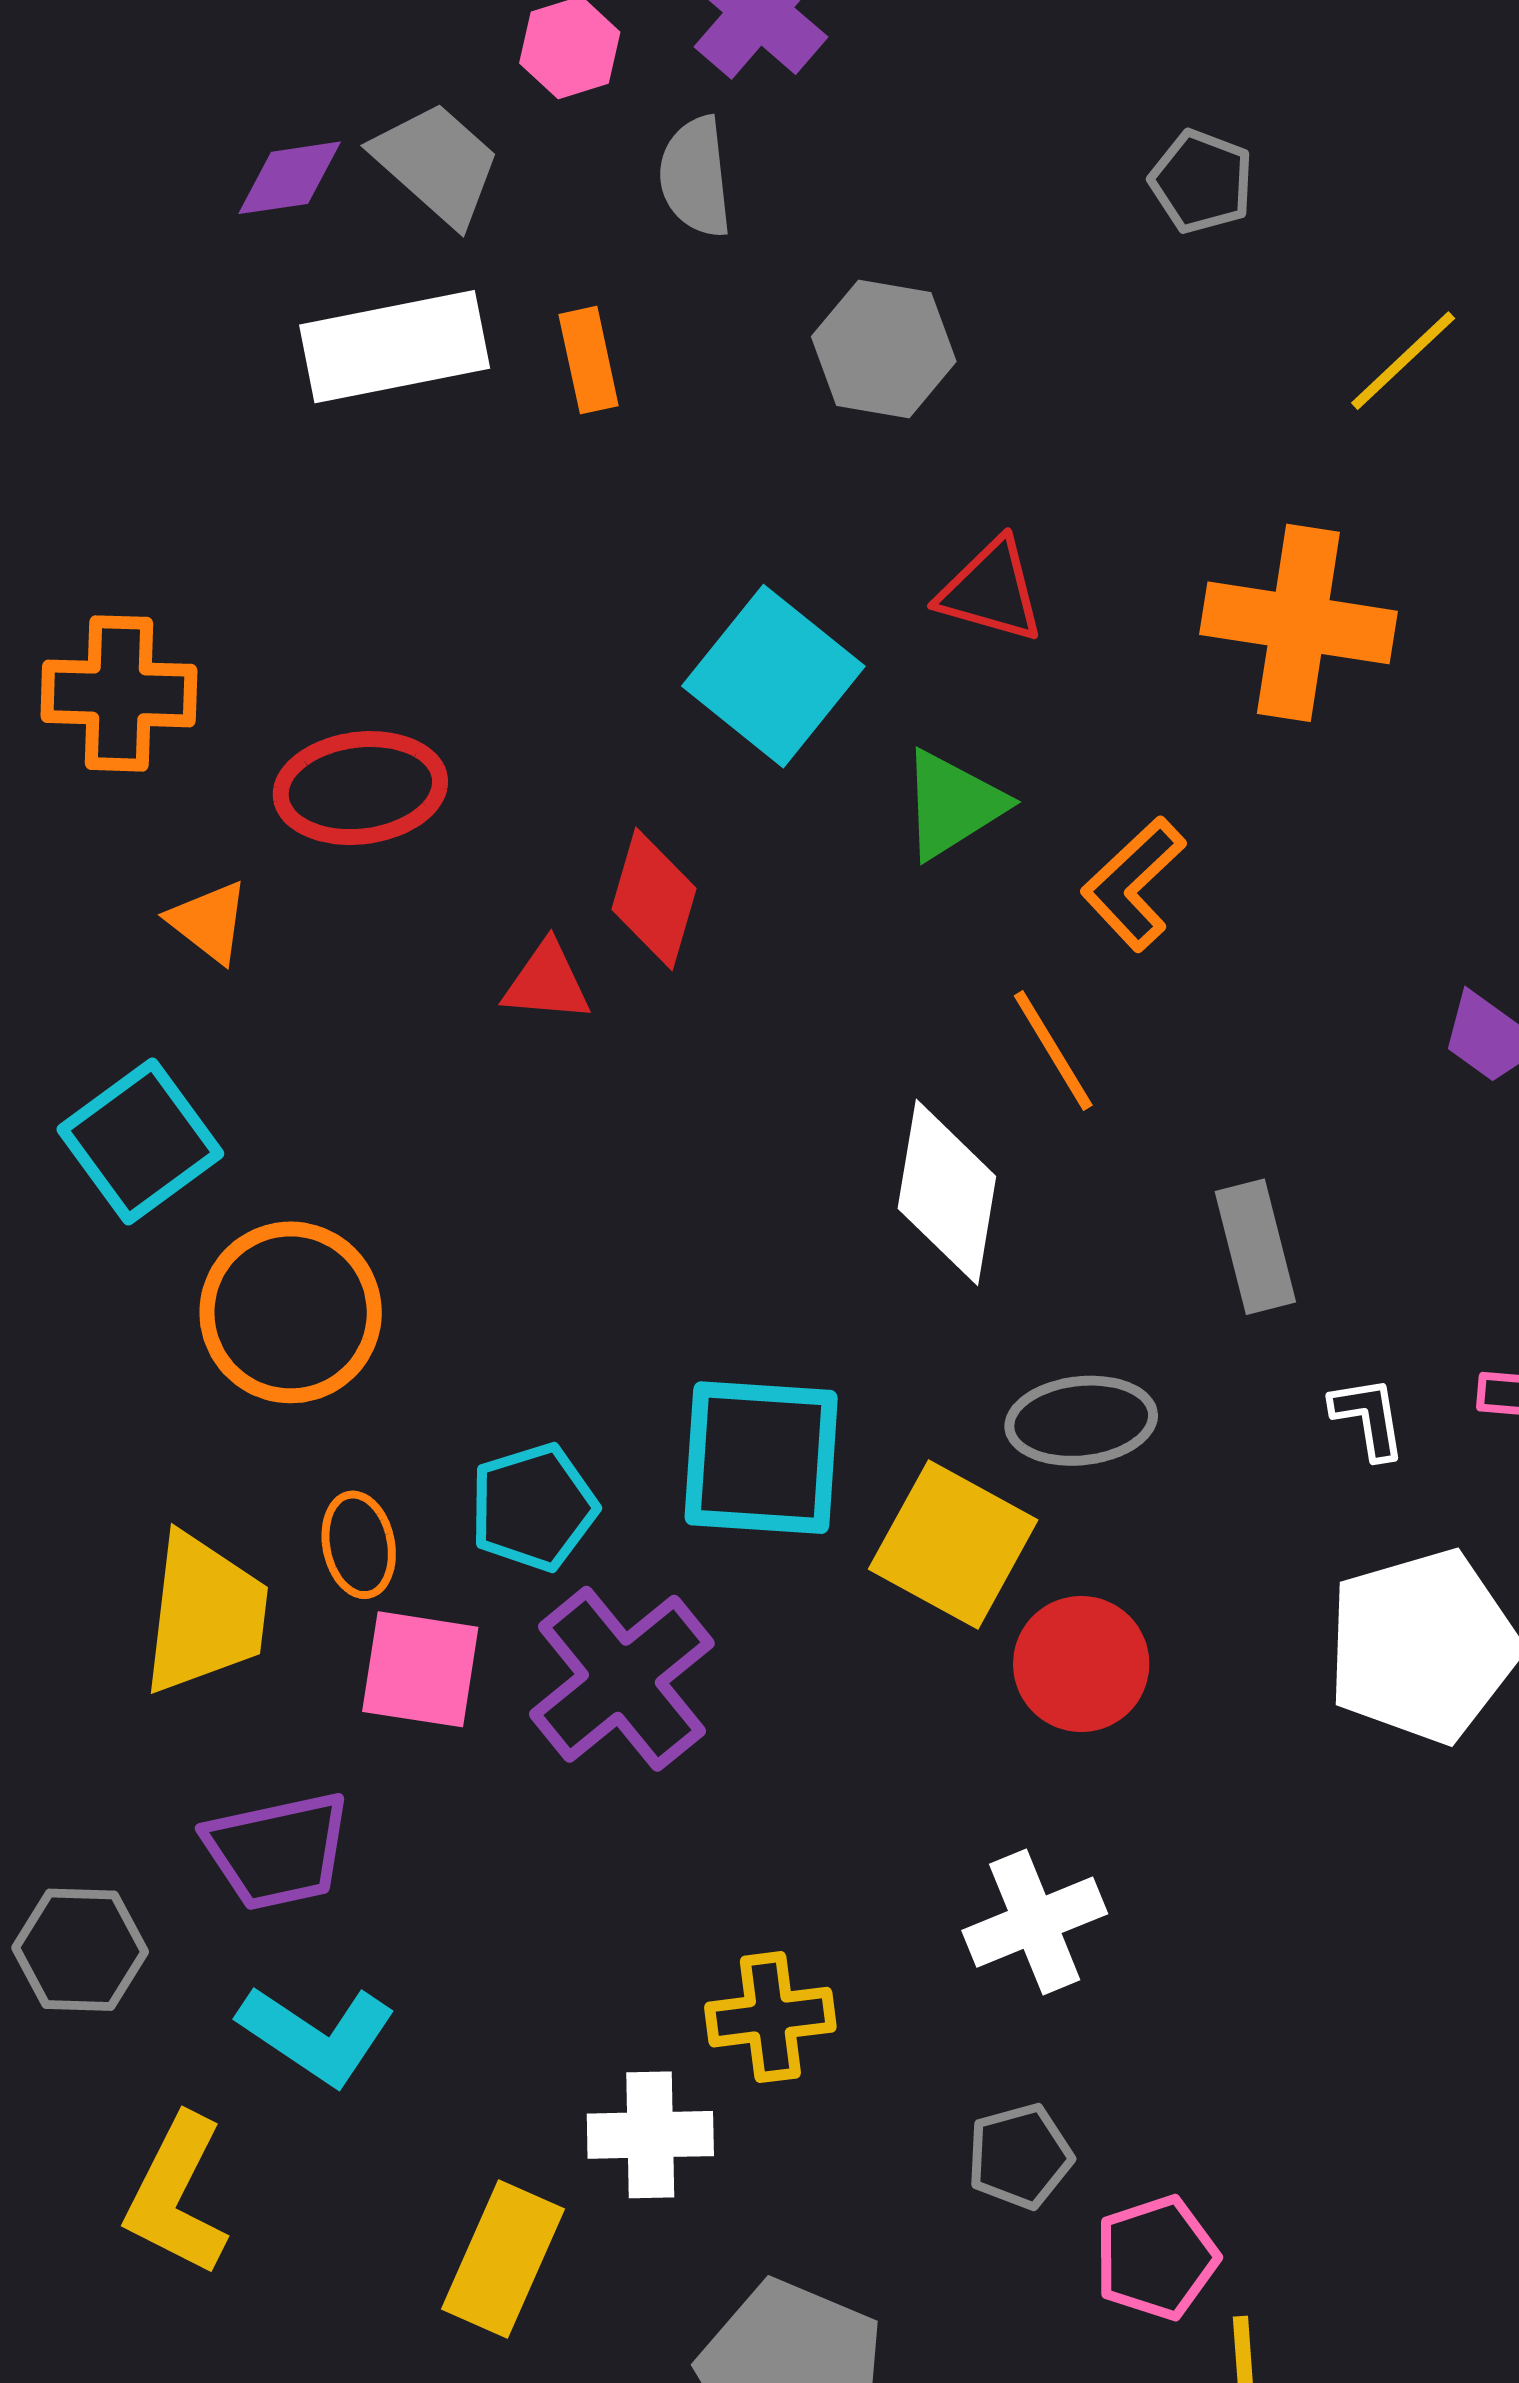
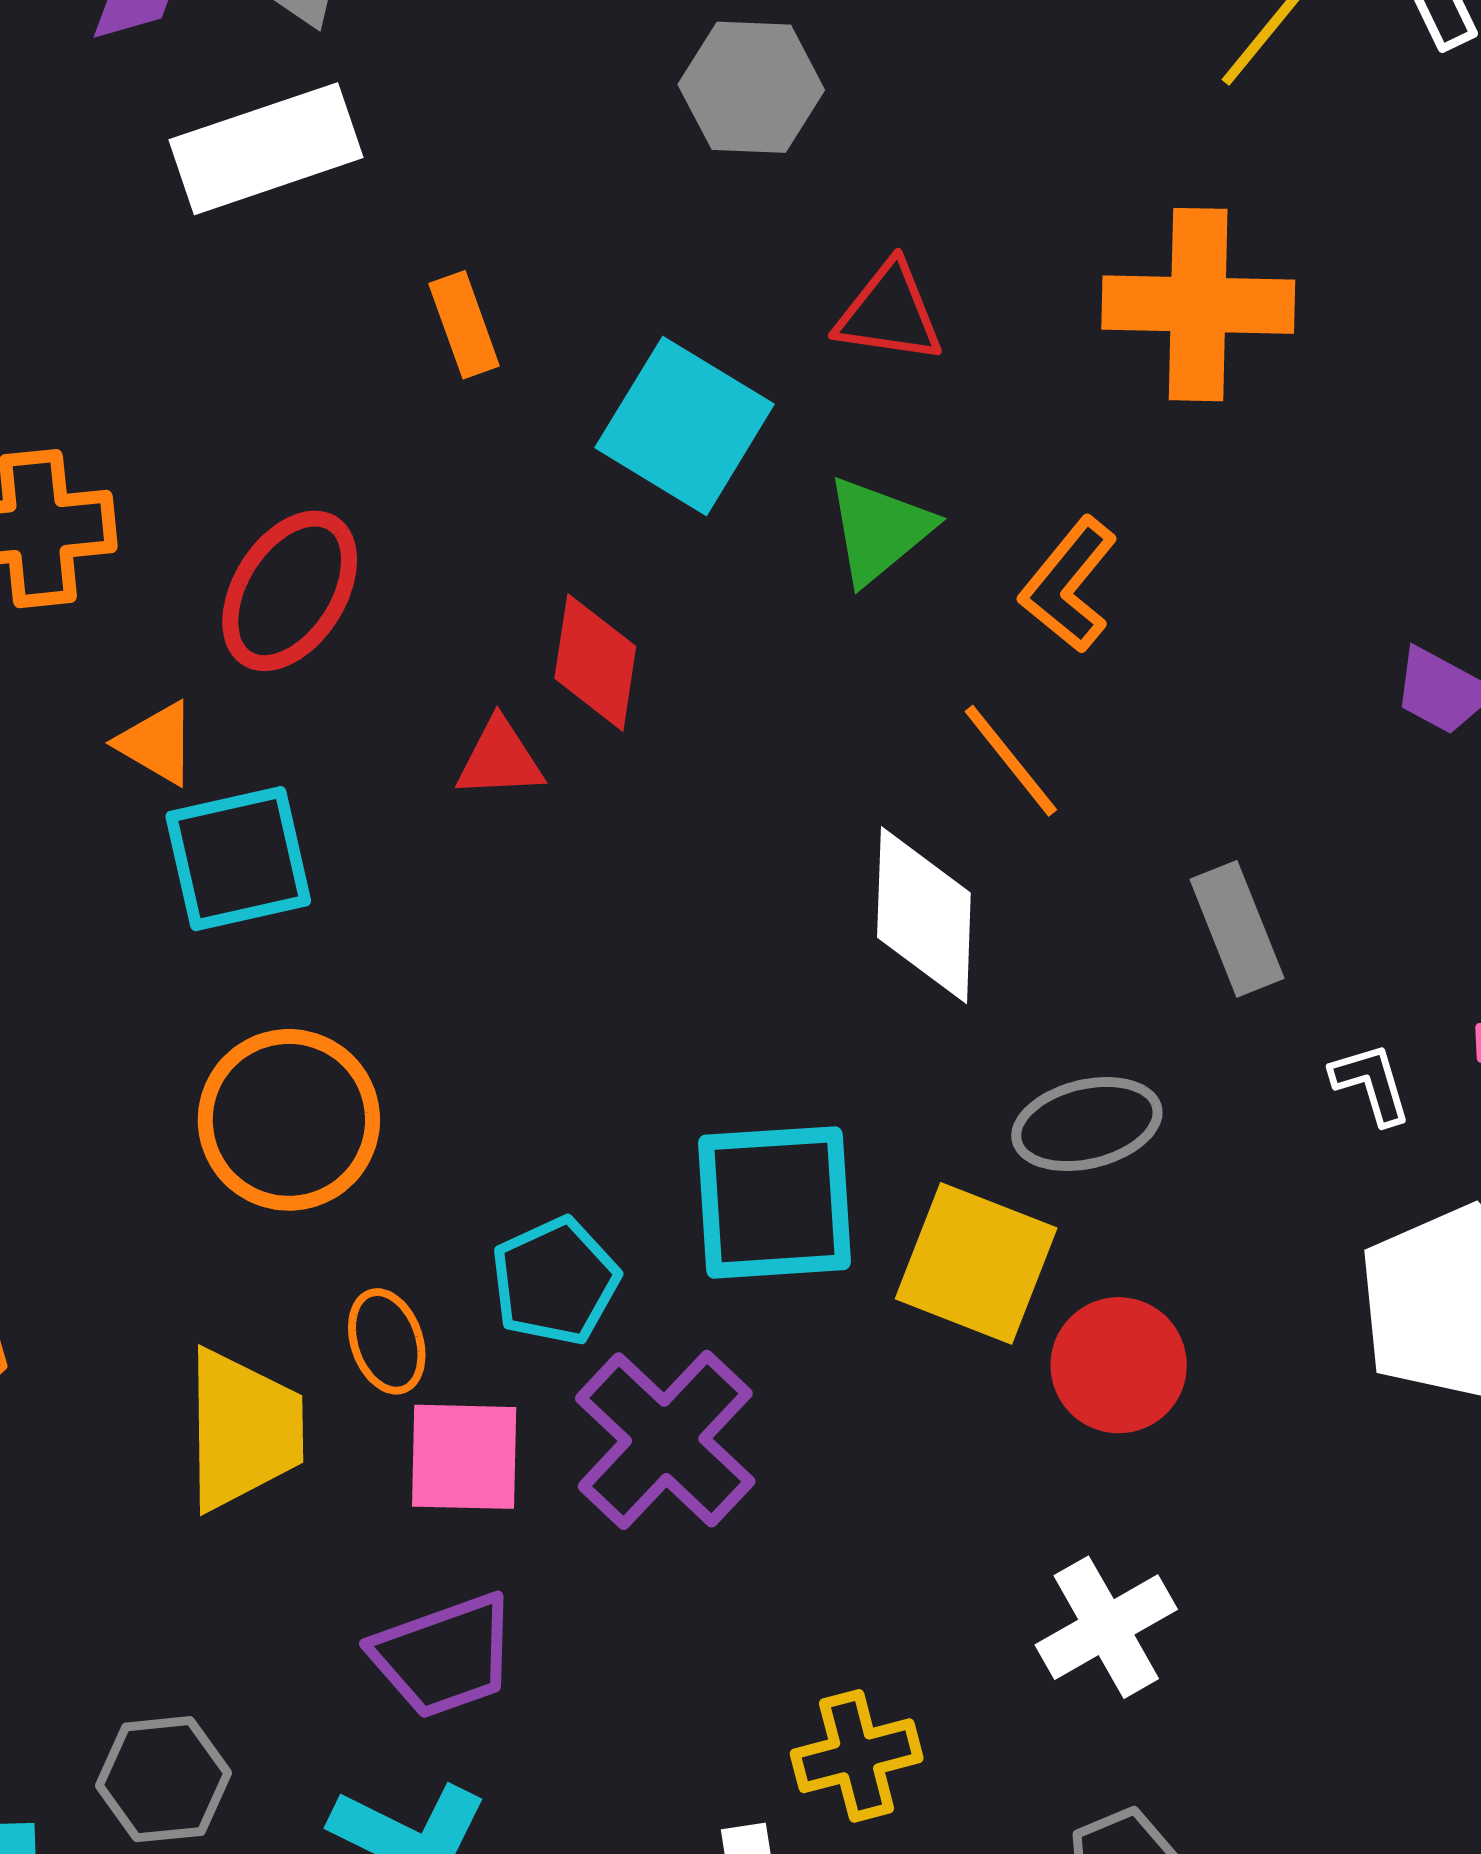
orange rectangle: (589, 360) -> (464, 325), moved
red ellipse: (360, 788) -> (290, 591), turned -43
cyan square: (140, 1141) -> (238, 859), moved, turned 31
purple trapezoid: (277, 1851) -> (444, 1656), moved

